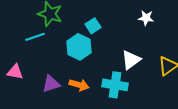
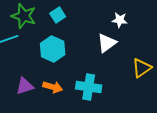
cyan square: (93, 26) -> (58, 15), moved
white triangle: (131, 60) -> (107, 43), moved

